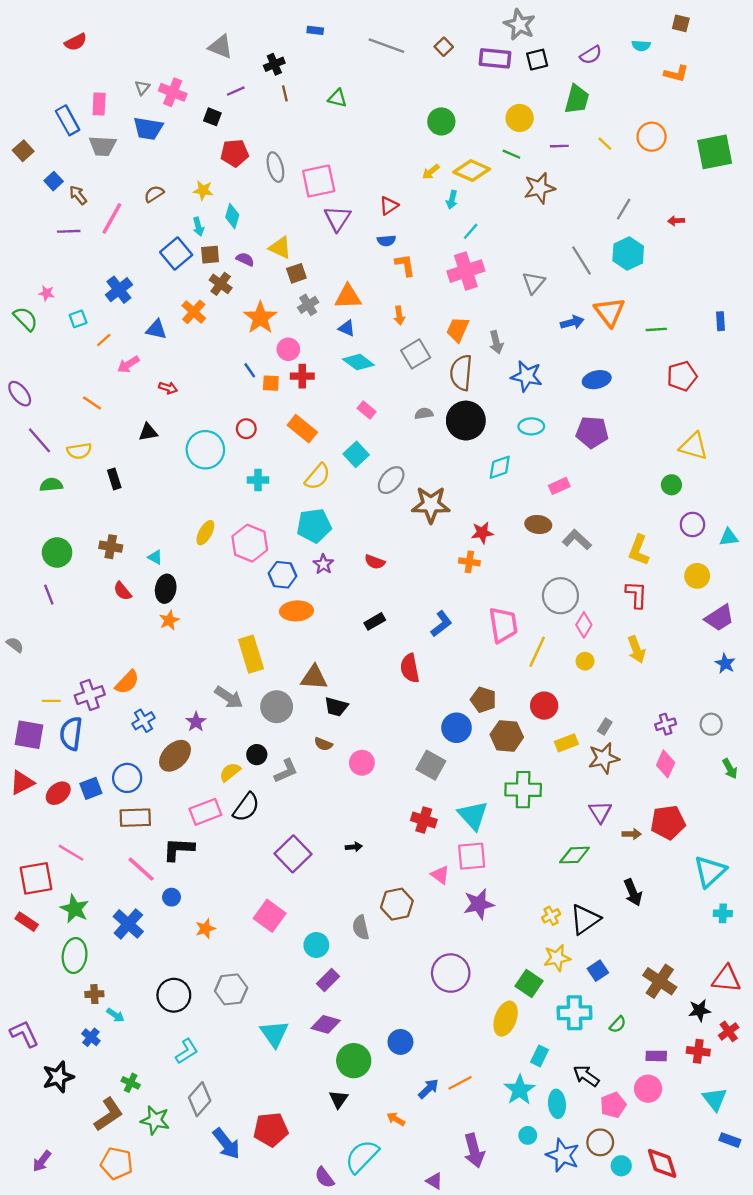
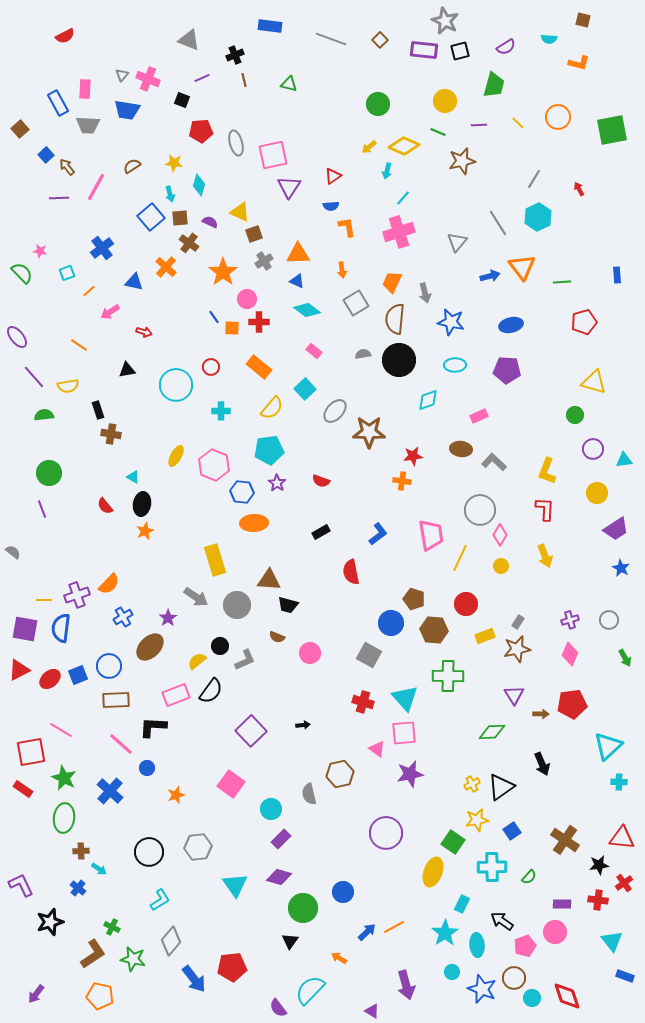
blue rectangle: (315, 30) -> (270, 26), size x1.6
red arrow: (676, 221) -> (579, 189), turned 64
brown cross: (111, 547) -> (111, 434), moved

